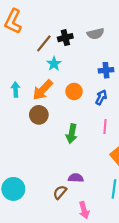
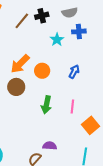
cyan star: (54, 64) -> (57, 40), moved
blue cross: (106, 70) -> (79, 31), moved
orange circle: (74, 91) -> (42, 71), moved
pink line: (105, 126) -> (72, 107), moved

